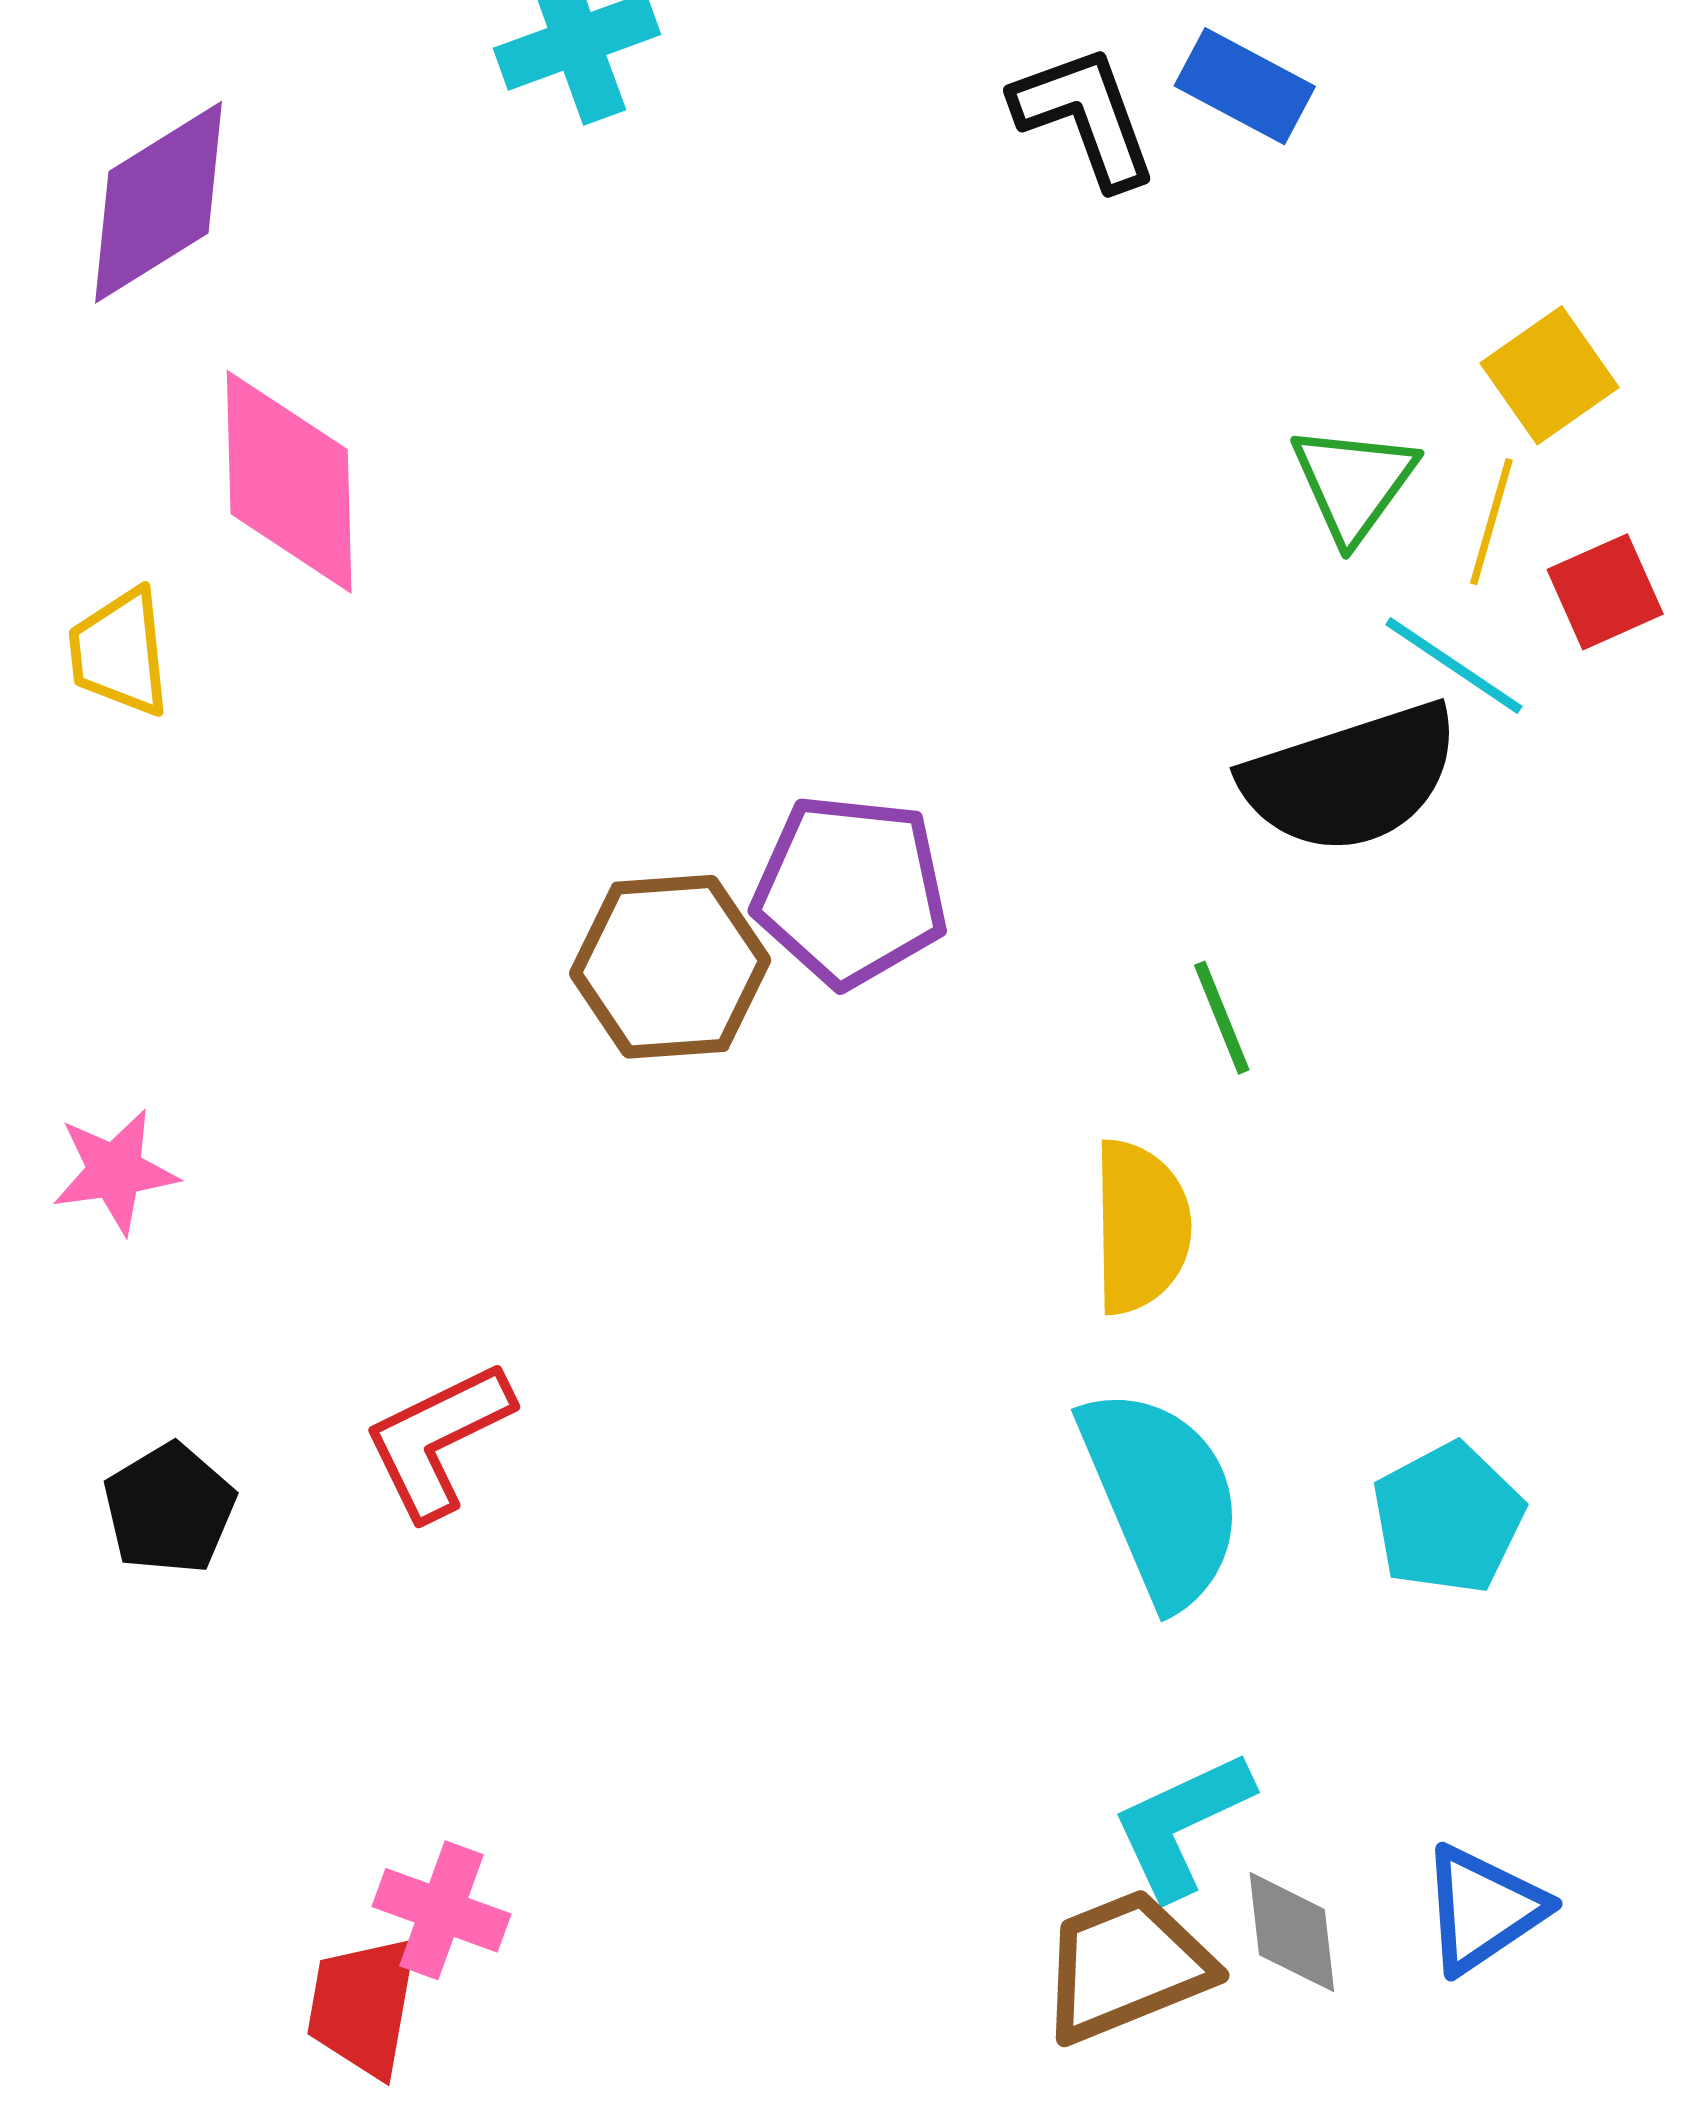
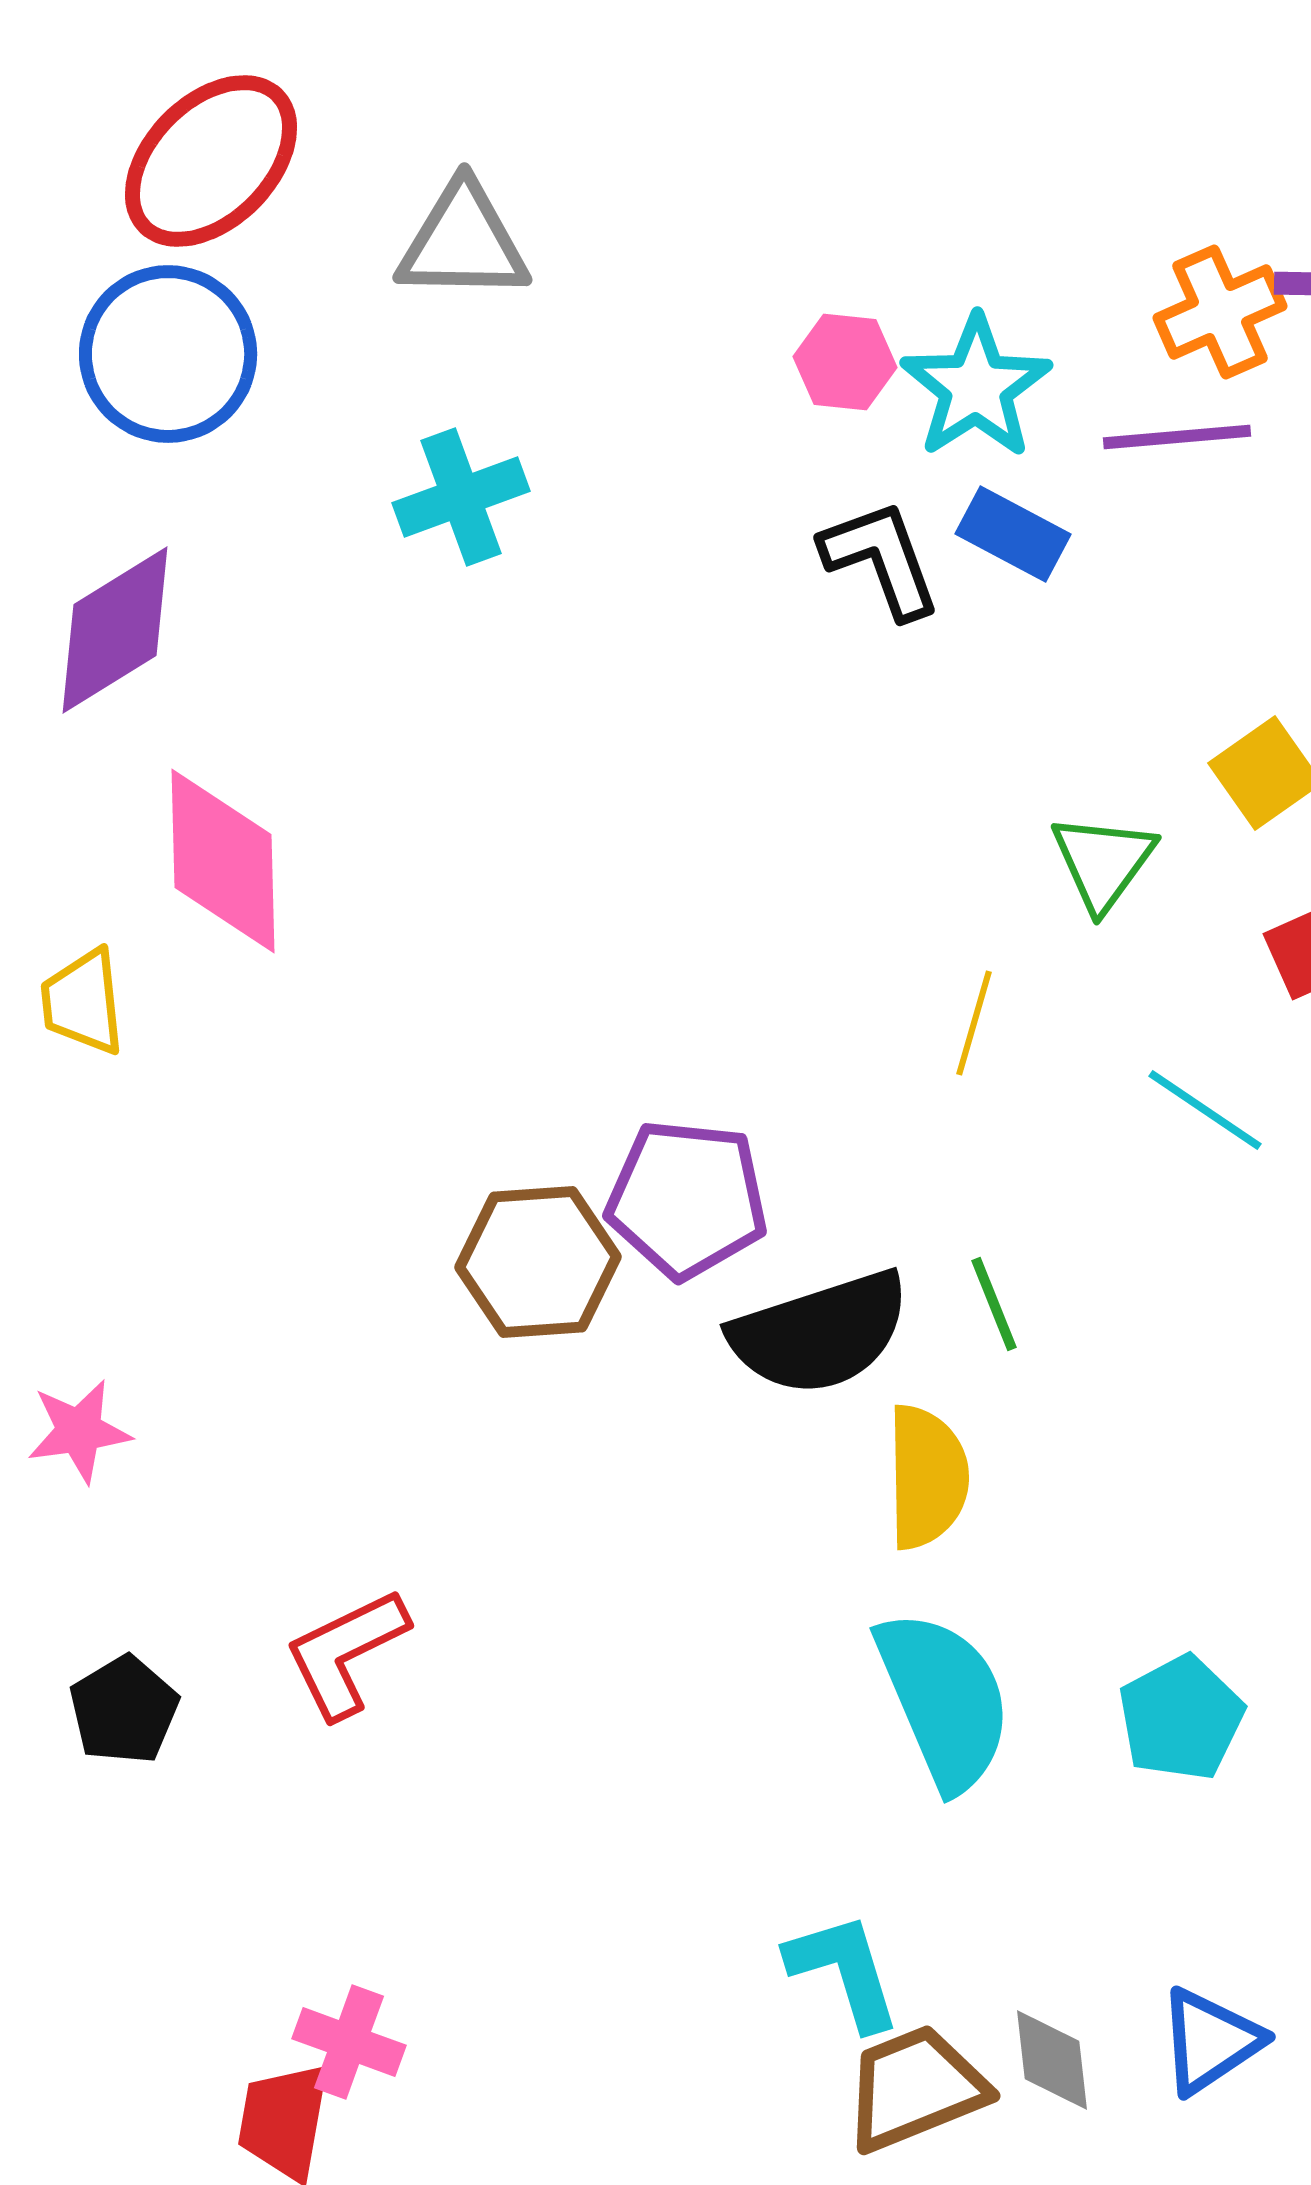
yellow line: (1491, 522) -> (974, 1023), moved
cyan line: (1454, 666) -> (1205, 1110), moved
black semicircle: (1351, 778) -> (820, 1333), moved
cyan L-shape: (1182, 1824) -> (844, 1971), moved, turned 98

